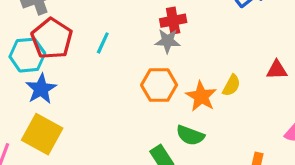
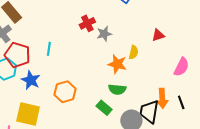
gray star: (167, 41) -> (104, 34), moved
orange hexagon: (159, 85) -> (65, 92), moved
blue star: (41, 89) -> (31, 80), moved

